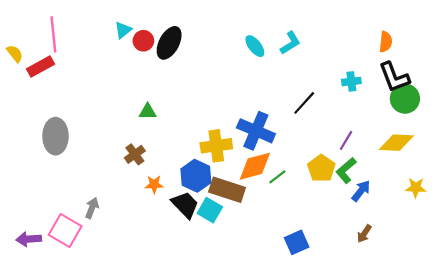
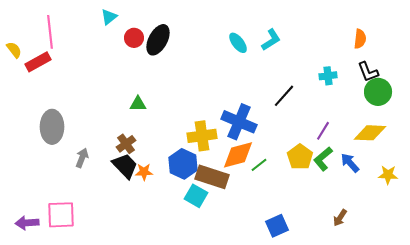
cyan triangle: (123, 30) -> (109, 17), moved
black L-shape: (394, 77) -> (368, 72), size x0.7
blue arrow: (361, 191) -> (350, 163), moved, turned -80
black trapezoid: (185, 205) -> (125, 166), moved
gray arrow: (92, 208) -> (82, 158), moved
pink square: (65, 230) -> (61, 215), turned -32

